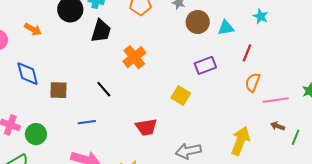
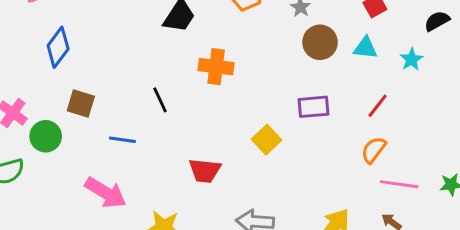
cyan triangle: (226, 28) -> (365, 48), moved
orange cross: (134, 57) -> (216, 67), turned 30
blue diamond: (28, 74) -> (58, 47), turned 36
brown square: (58, 90) -> (81, 104), moved

